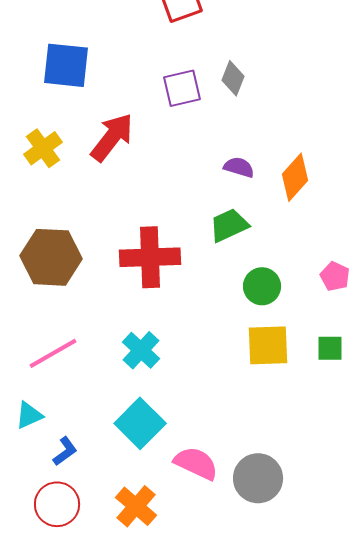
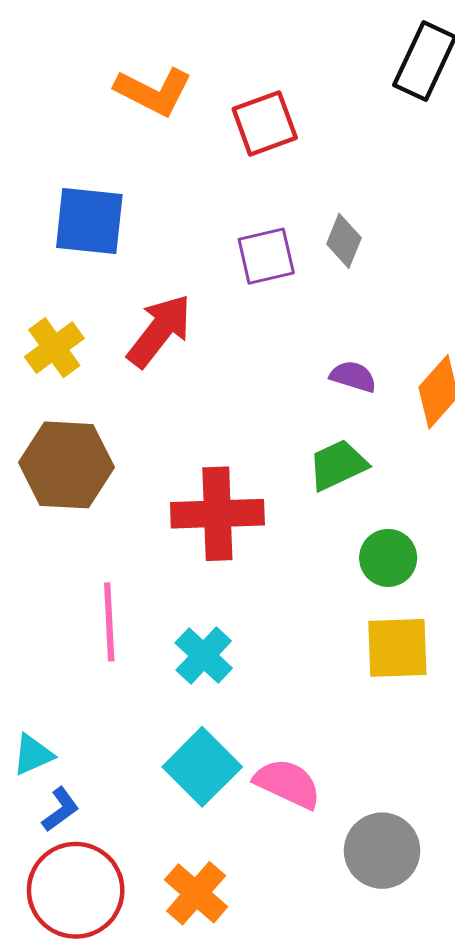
brown hexagon: (51, 257) -> (66, 465), moved
pink line: (53, 353) -> (109, 622), moved, turned -63
blue L-shape: (65, 451) -> (60, 809), moved
pink semicircle: (196, 463) -> (288, 784), moved
red circle: (57, 504) -> (76, 890), size x1.4

